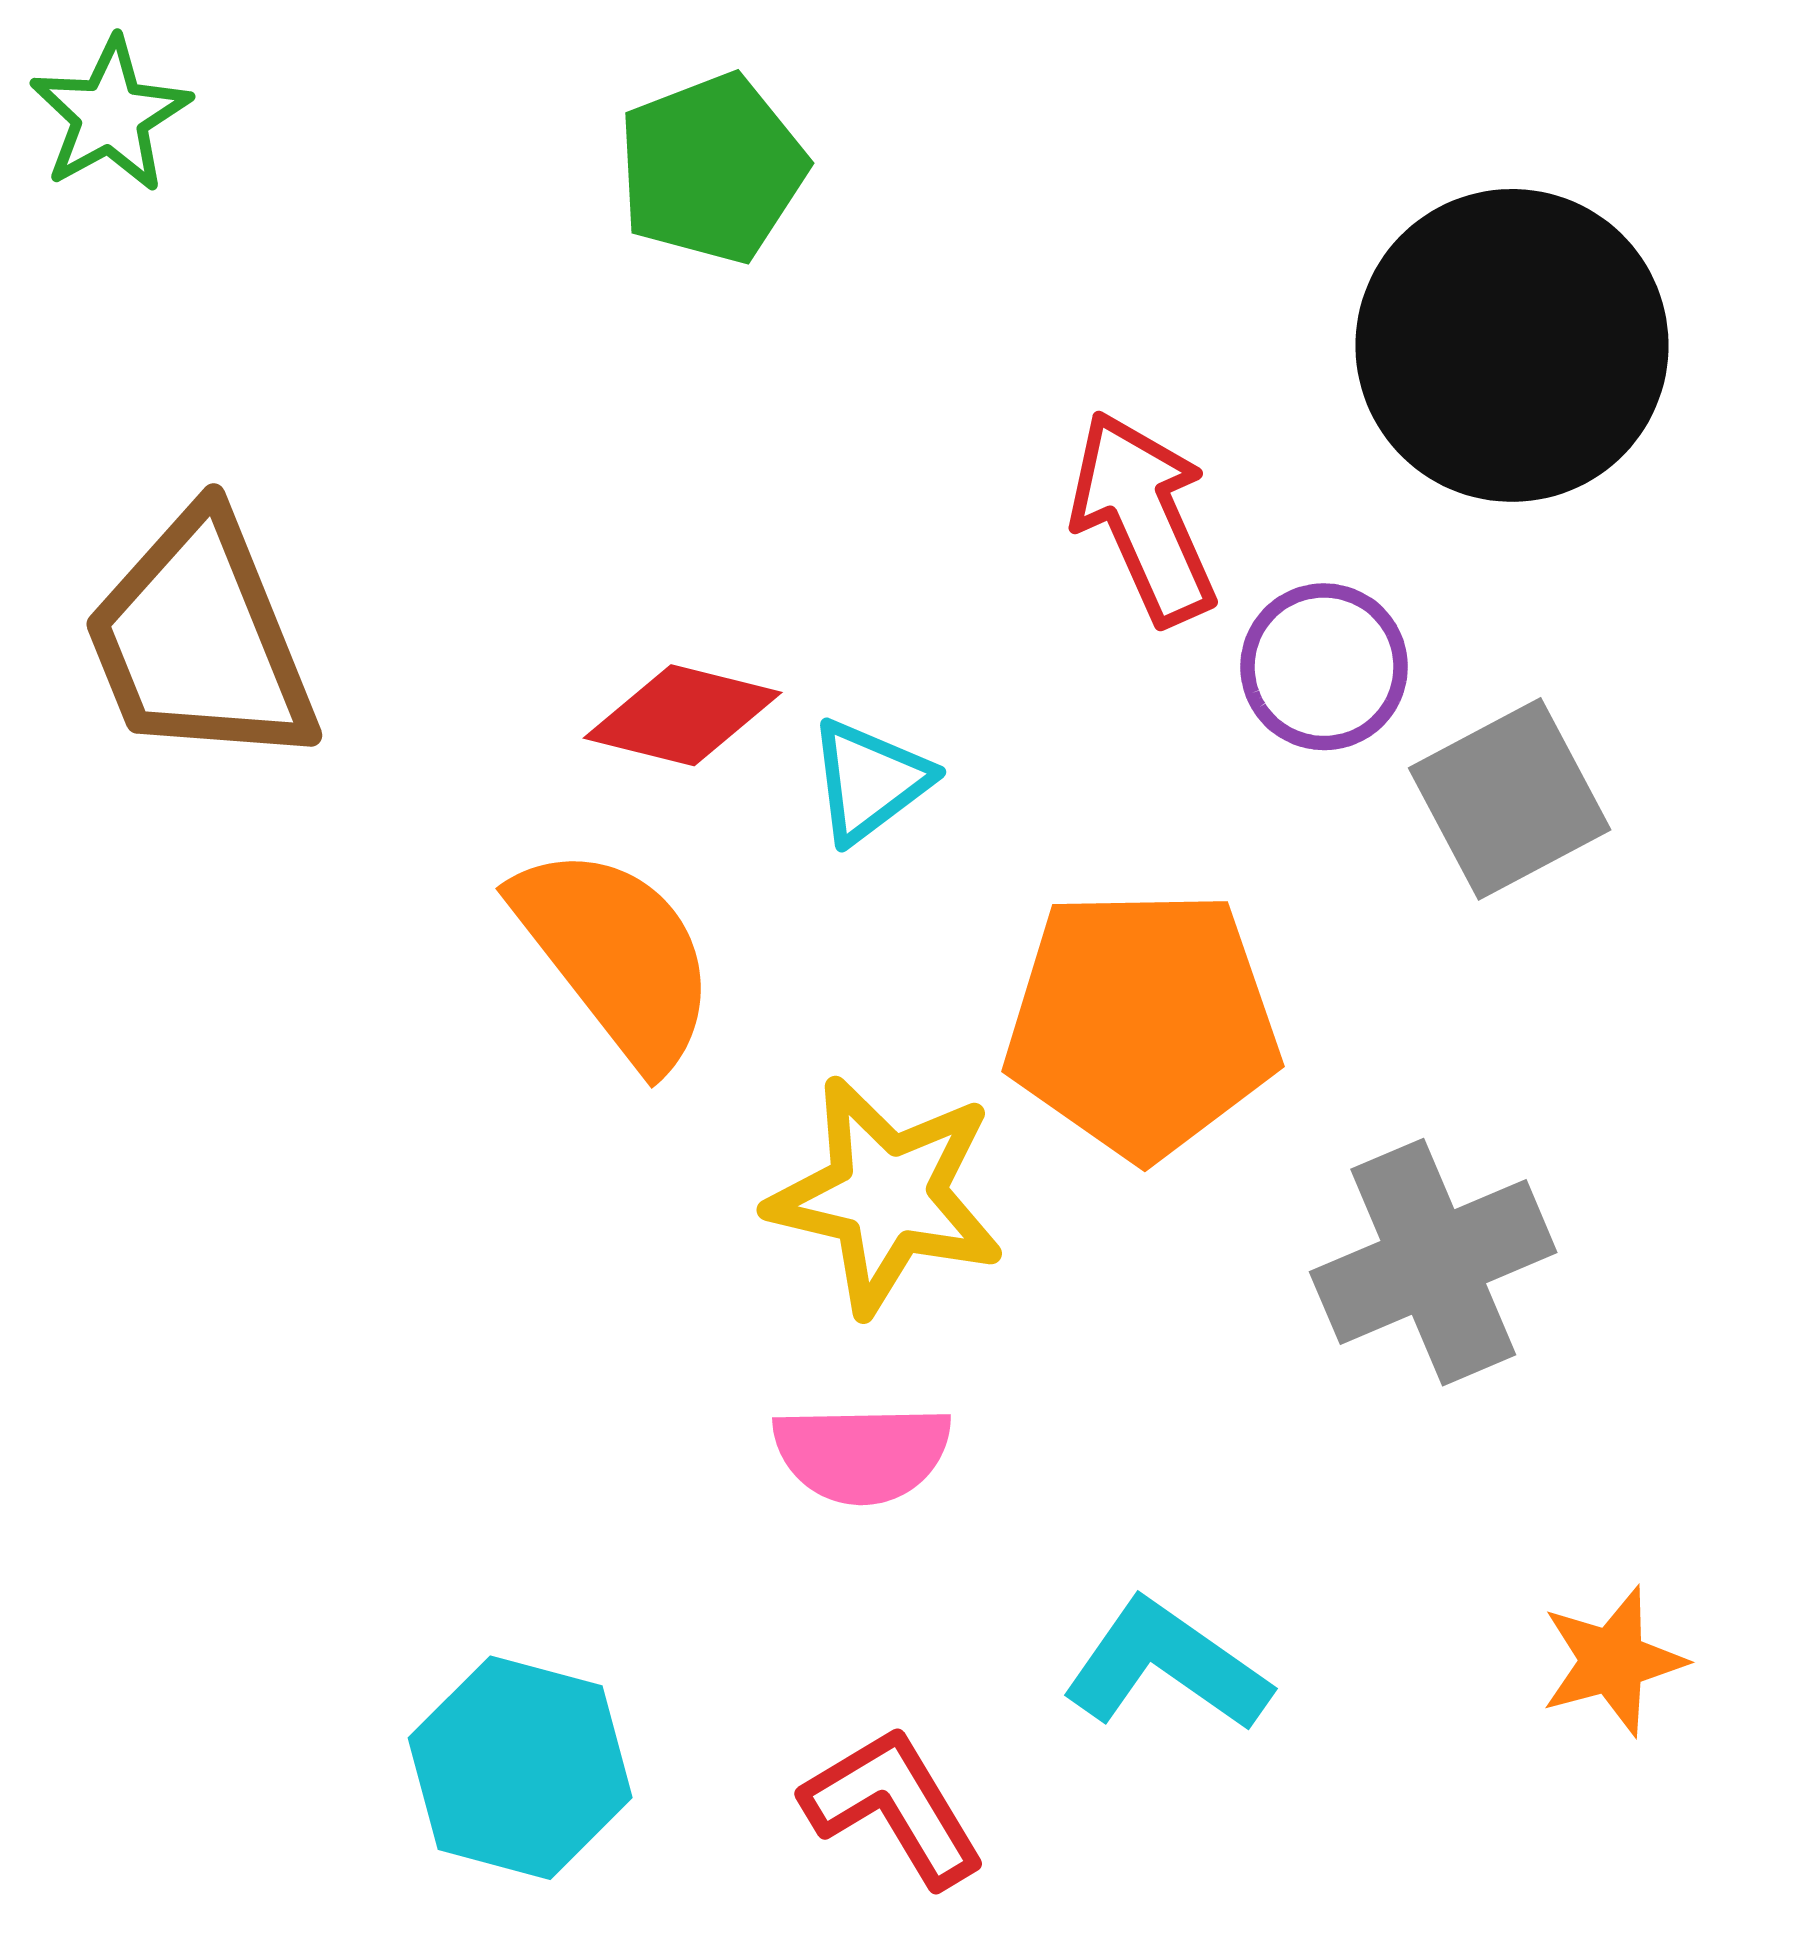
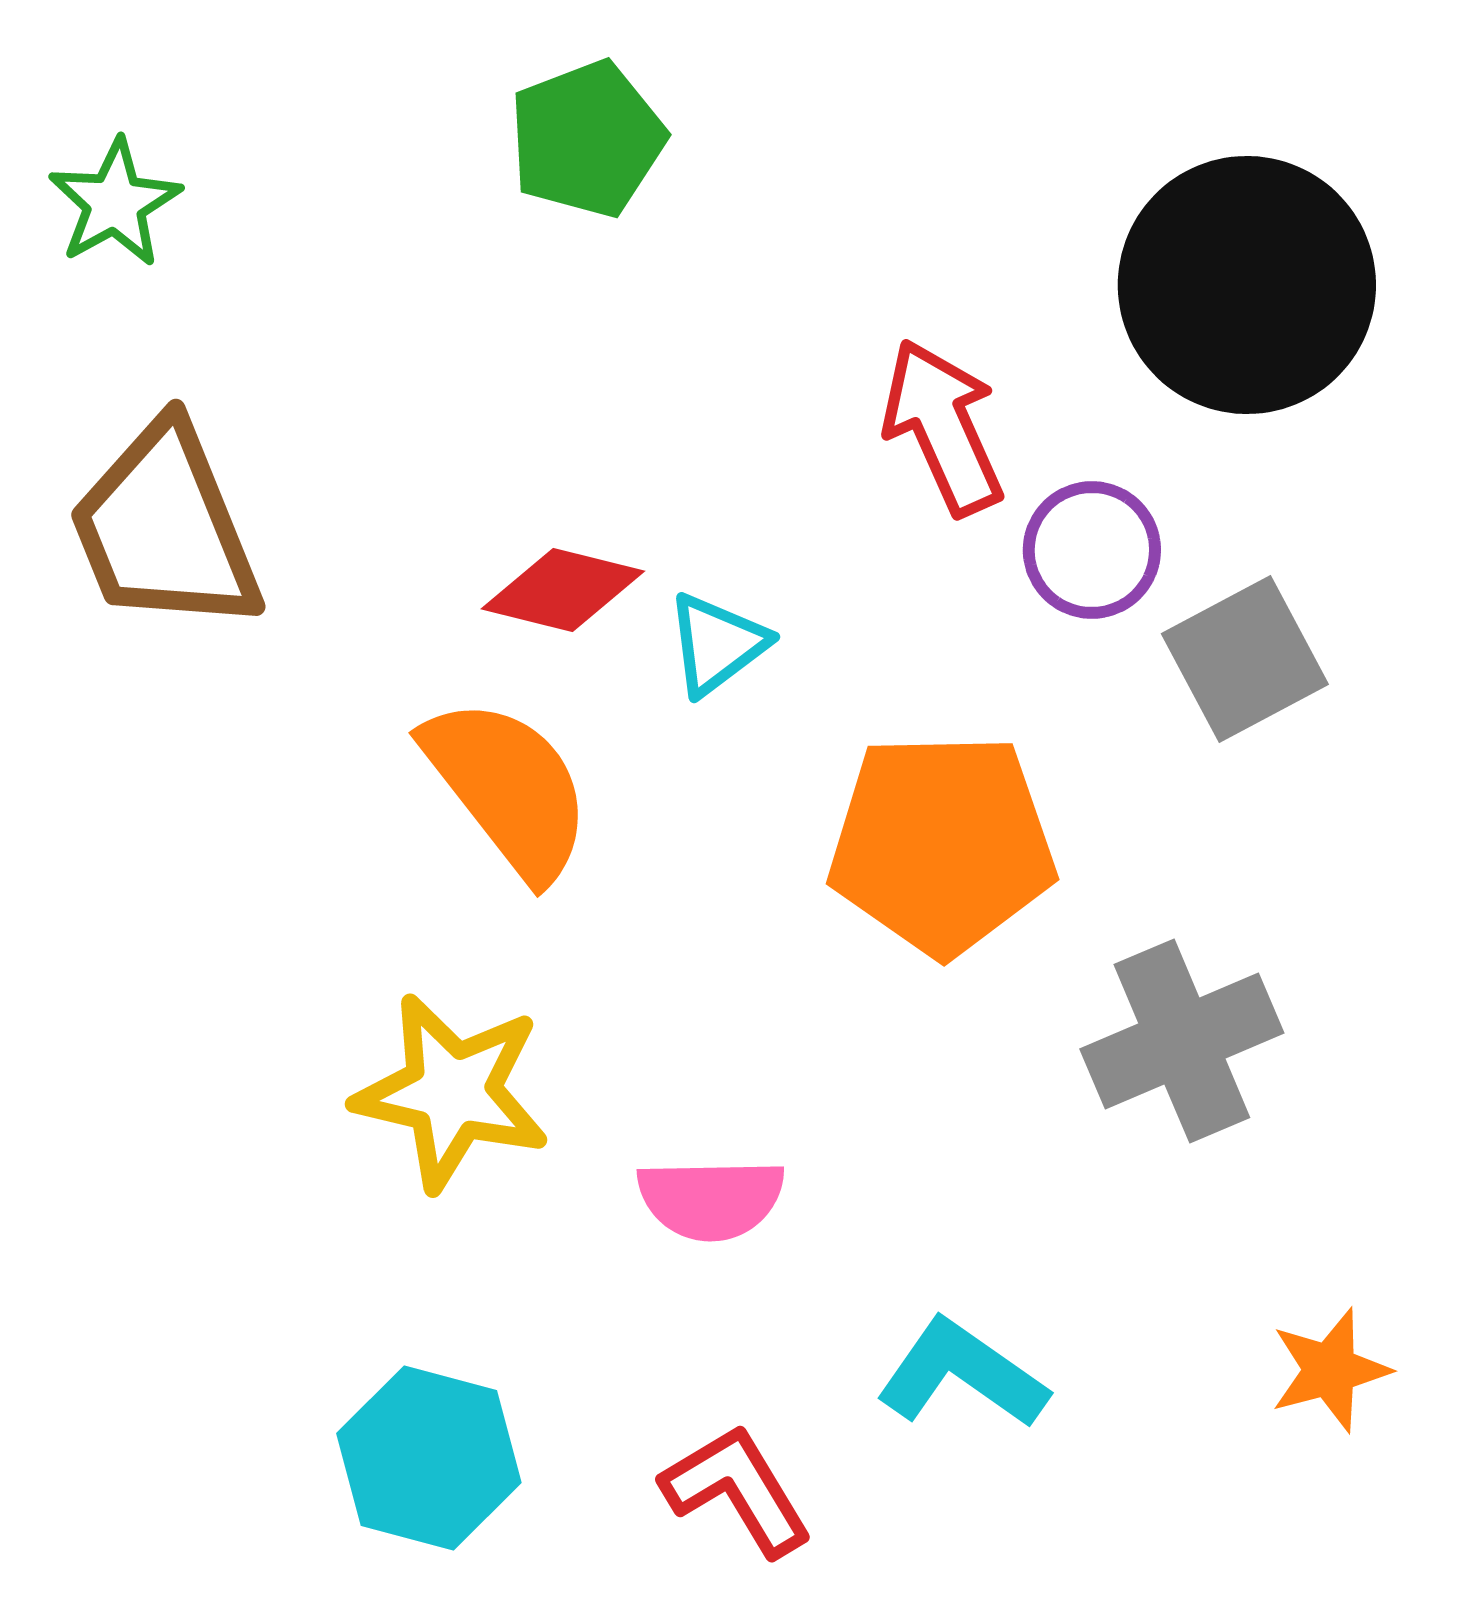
green star: (110, 115) -> (115, 203), moved
yellow star: (886, 1195) -> (452, 1092), moved

